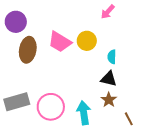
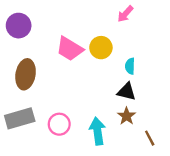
brown ellipse: (28, 50) -> (26, 74), moved
pink circle: (51, 107) -> (59, 124), size x0.7

